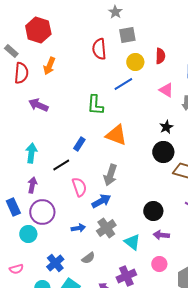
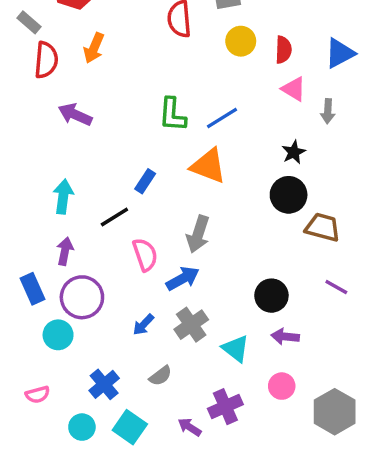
red semicircle: (160, 56) -> (283, 50), moved
blue line: (123, 84) -> (222, 118), moved
blue arrow: (78, 228) -> (143, 325), turned 144

